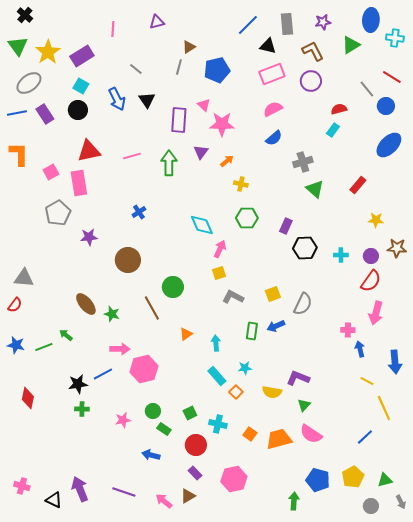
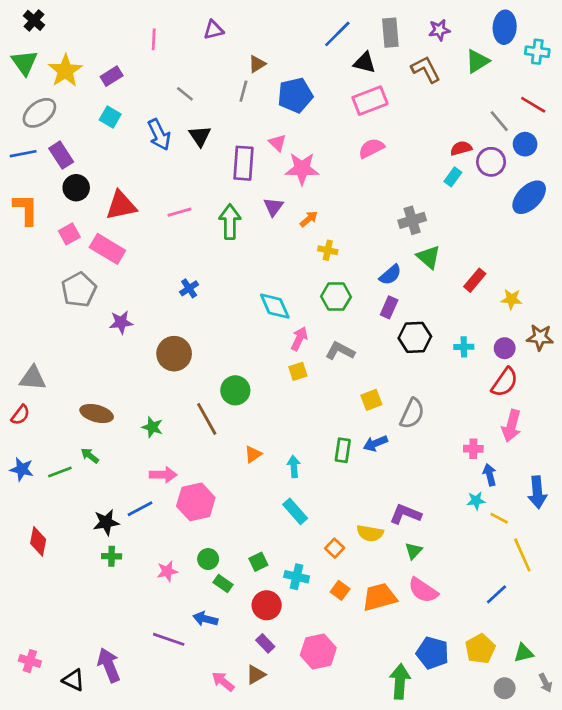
purple rectangle: (82, 56) -> (112, 76), size x0.7
purple circle: (311, 81) -> (491, 162), moved
black circle: (78, 110) -> (76, 188), moved
blue semicircle: (274, 138) -> (390, 275), moved
pink rectangle: (79, 183) -> (107, 249), turned -50
red rectangle: (358, 185) -> (475, 280), moved
gray L-shape: (233, 297) -> (340, 351), moved
brown ellipse: (86, 304) -> (97, 413), moved, turned -35
cyan star: (245, 368) -> (476, 501), moved
orange square: (236, 392) -> (335, 548), moved
purple line: (124, 492) -> (169, 639), moved
green arrow: (294, 501) -> (400, 681), size x1.4

